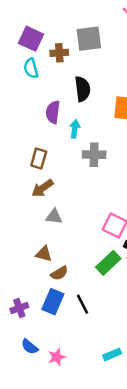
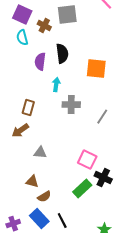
brown cross: (59, 53) -> (44, 26), turned 32
purple semicircle: (53, 112) -> (40, 62), moved
brown arrow: (43, 188) -> (20, 131), moved
blue rectangle: (53, 302) -> (39, 219), turned -66

